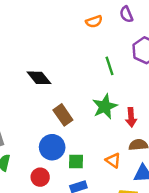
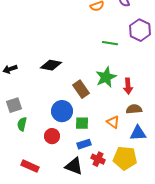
green line: (110, 66) -> (110, 43), turned -63
black diamond: (39, 78) -> (51, 65), moved, turned -40
brown rectangle: (63, 115) -> (81, 89), moved

